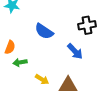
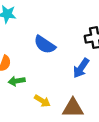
blue arrow: (75, 51) -> (81, 68), turned 78

